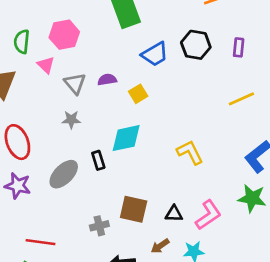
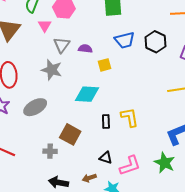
gray star: (71, 120) -> (52, 70), size x1.5
black rectangle: (98, 160) -> (106, 122), moved
brown square: (134, 209) -> (70, 134), moved

